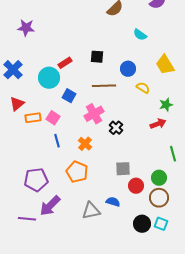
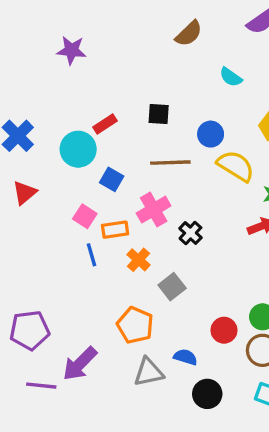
purple star: (26, 28) -> (71, 50), moved
yellow semicircle: (143, 88) -> (236, 166), size x1.6
orange rectangle: (33, 118) -> (115, 230), moved
gray square: (123, 169) -> (172, 287), moved, turned -35
orange pentagon: (77, 172) -> (135, 325), moved
purple pentagon: (36, 180) -> (30, 330), moved
black circle: (142, 224) -> (207, 394), moved

